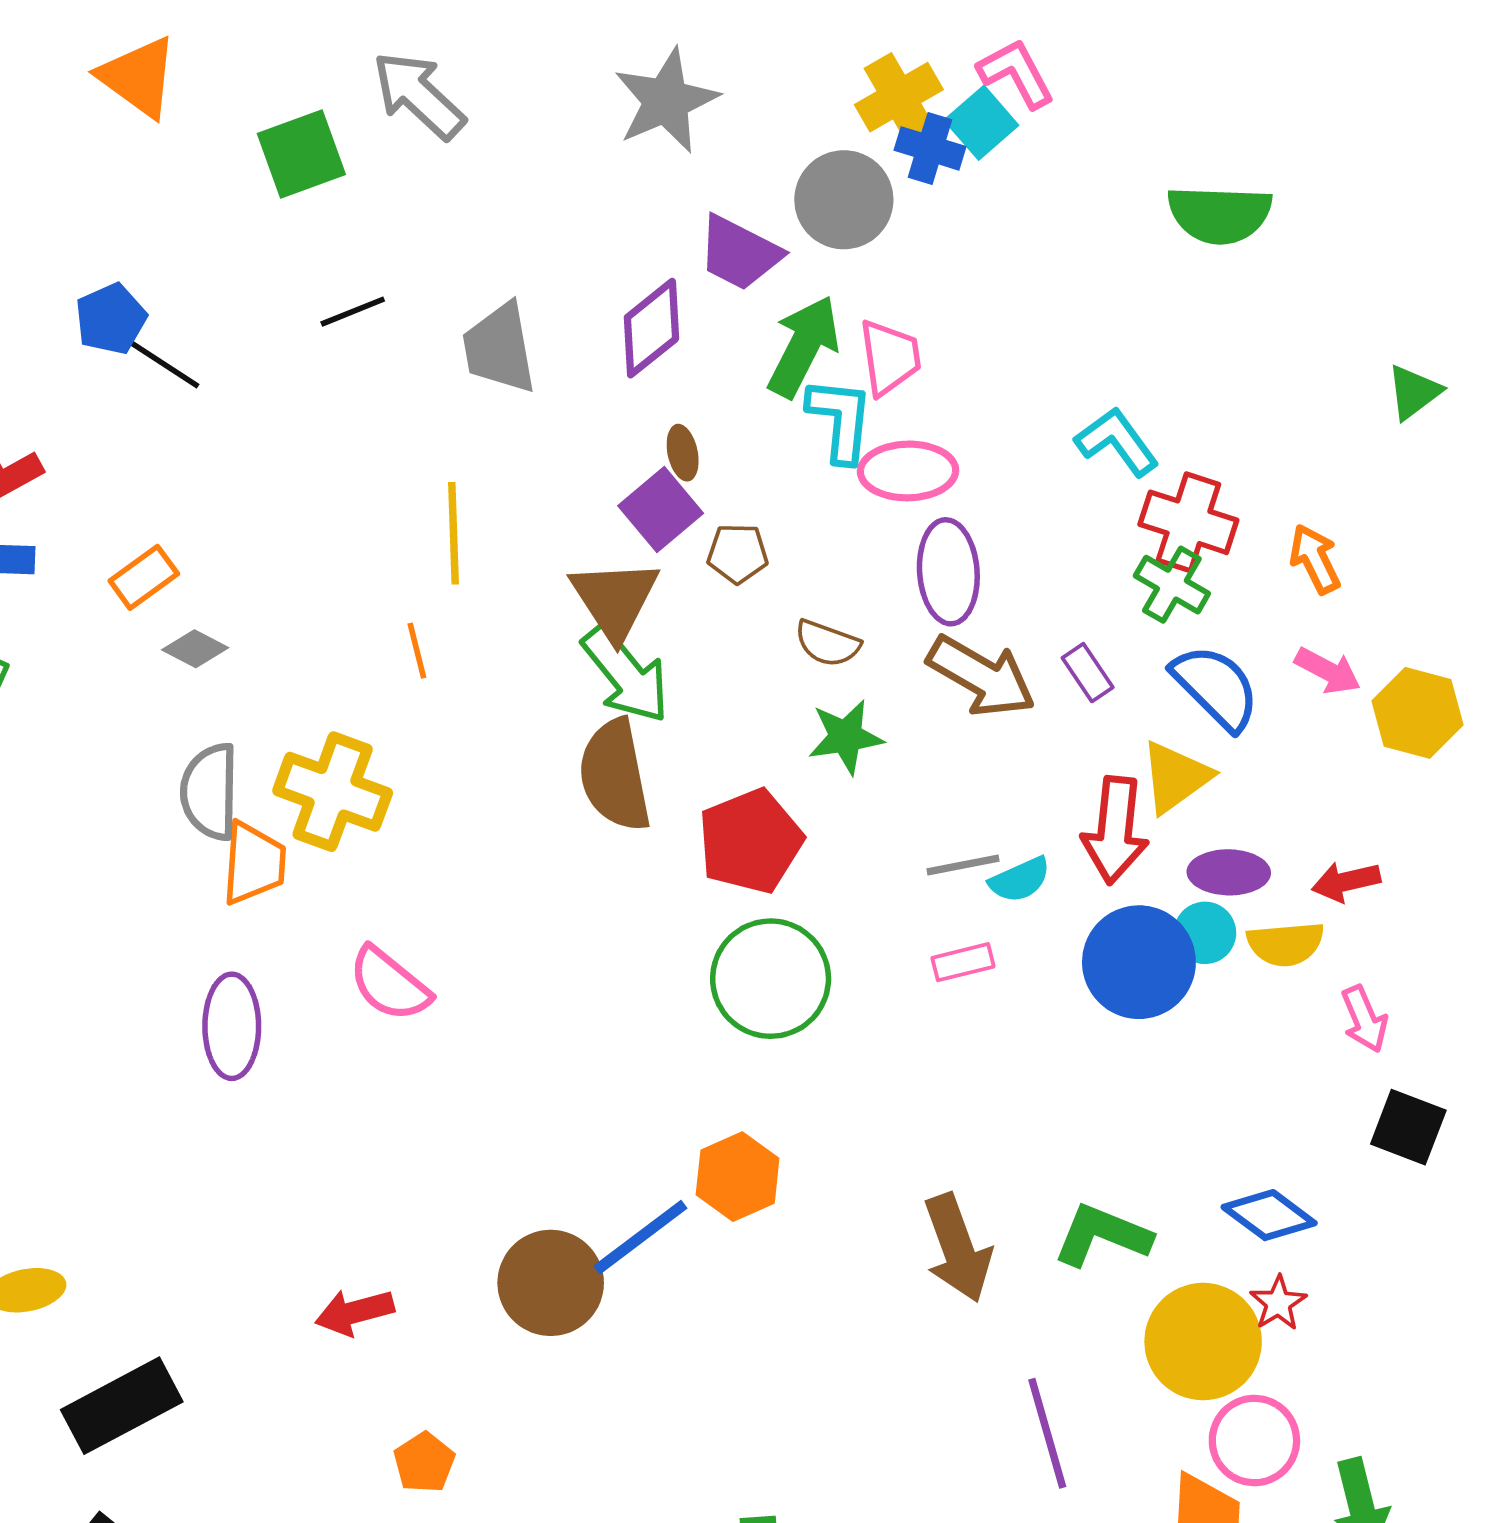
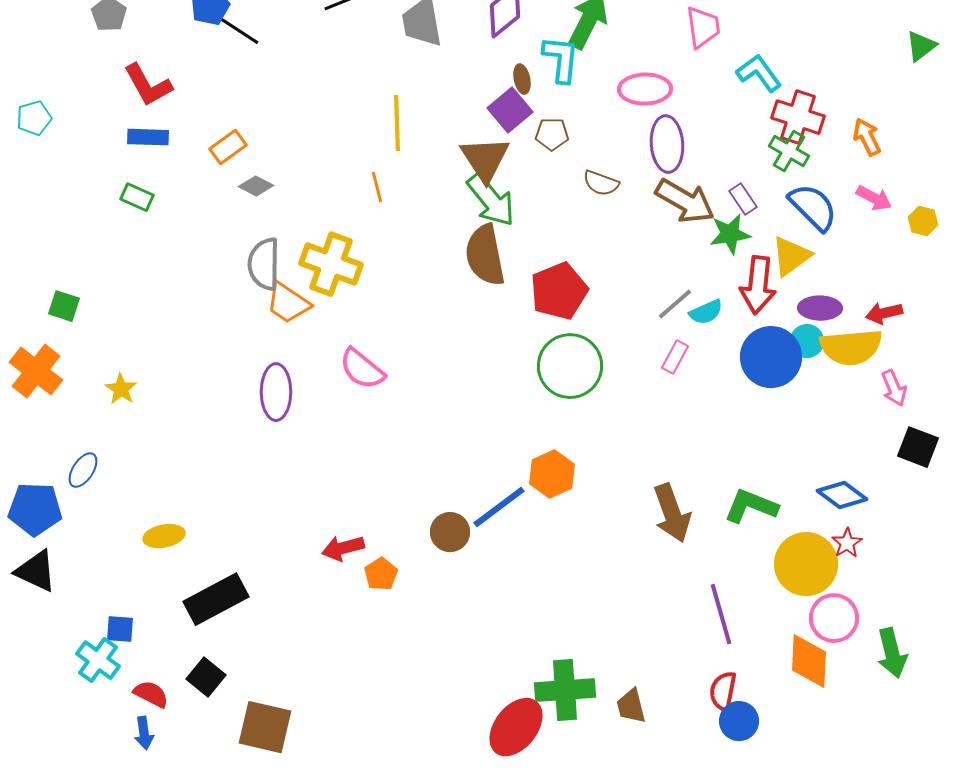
pink trapezoid: (890, 357) -> (703, 27), moved
cyan L-shape: (840, 420) -> (561, 59), moved
yellow hexagon: (1418, 713) -> (923, 221), size x0.6
green star: (846, 737) -> (730, 234), moved
orange trapezoid: (254, 863) -> (288, 303), turned 120
gray line: (963, 865) -> (675, 304), turned -30
yellow semicircle: (1286, 944) -> (851, 347), size x1.5
pink rectangle: (963, 962) -> (675, 357), turned -48
brown circle: (551, 1283) -> (450, 532), size x0.7
orange pentagon: (424, 1462) -> (381, 574), moved

